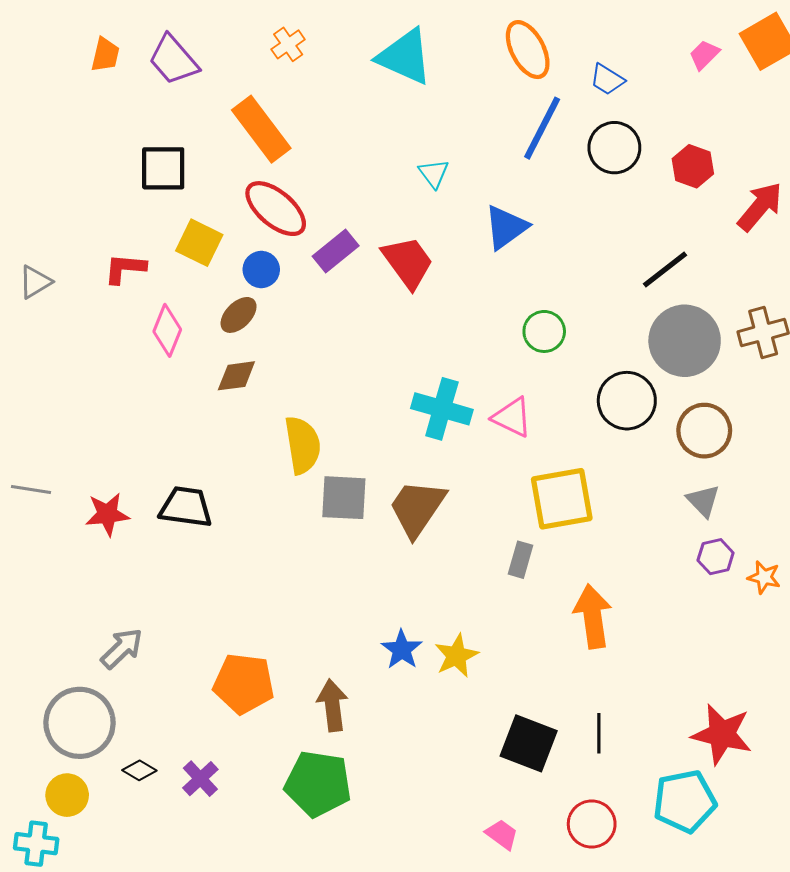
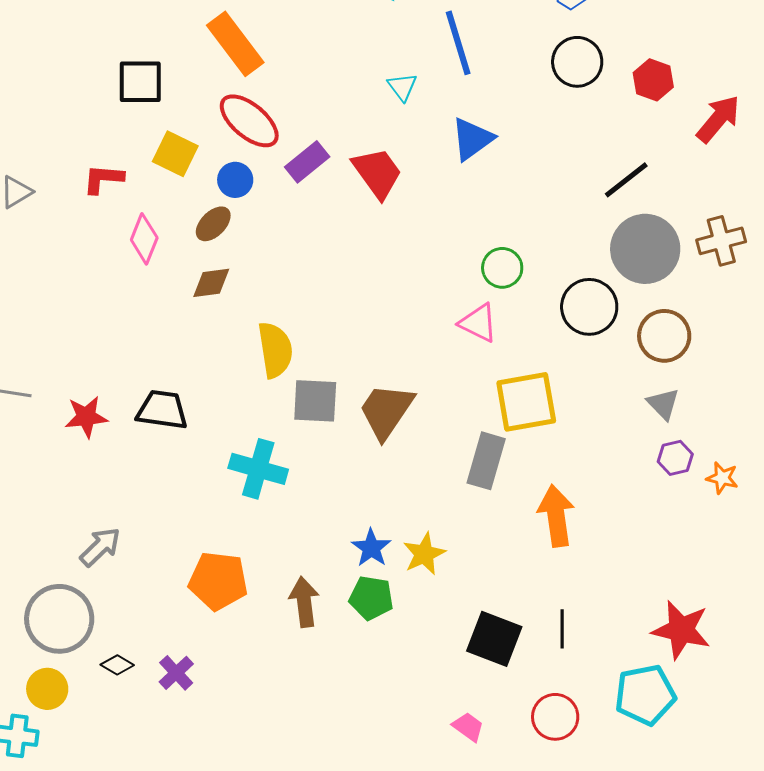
blue line: (542, 128) -> (458, 43), moved, turned -44
green circle: (544, 331) -> (502, 268), moved
cyan cross: (442, 409) -> (258, 469), moved
gray rectangle: (520, 560) -> (486, 461), size x1.6
green pentagon: (318, 784) -> (371, 598), moved, size x0.7

